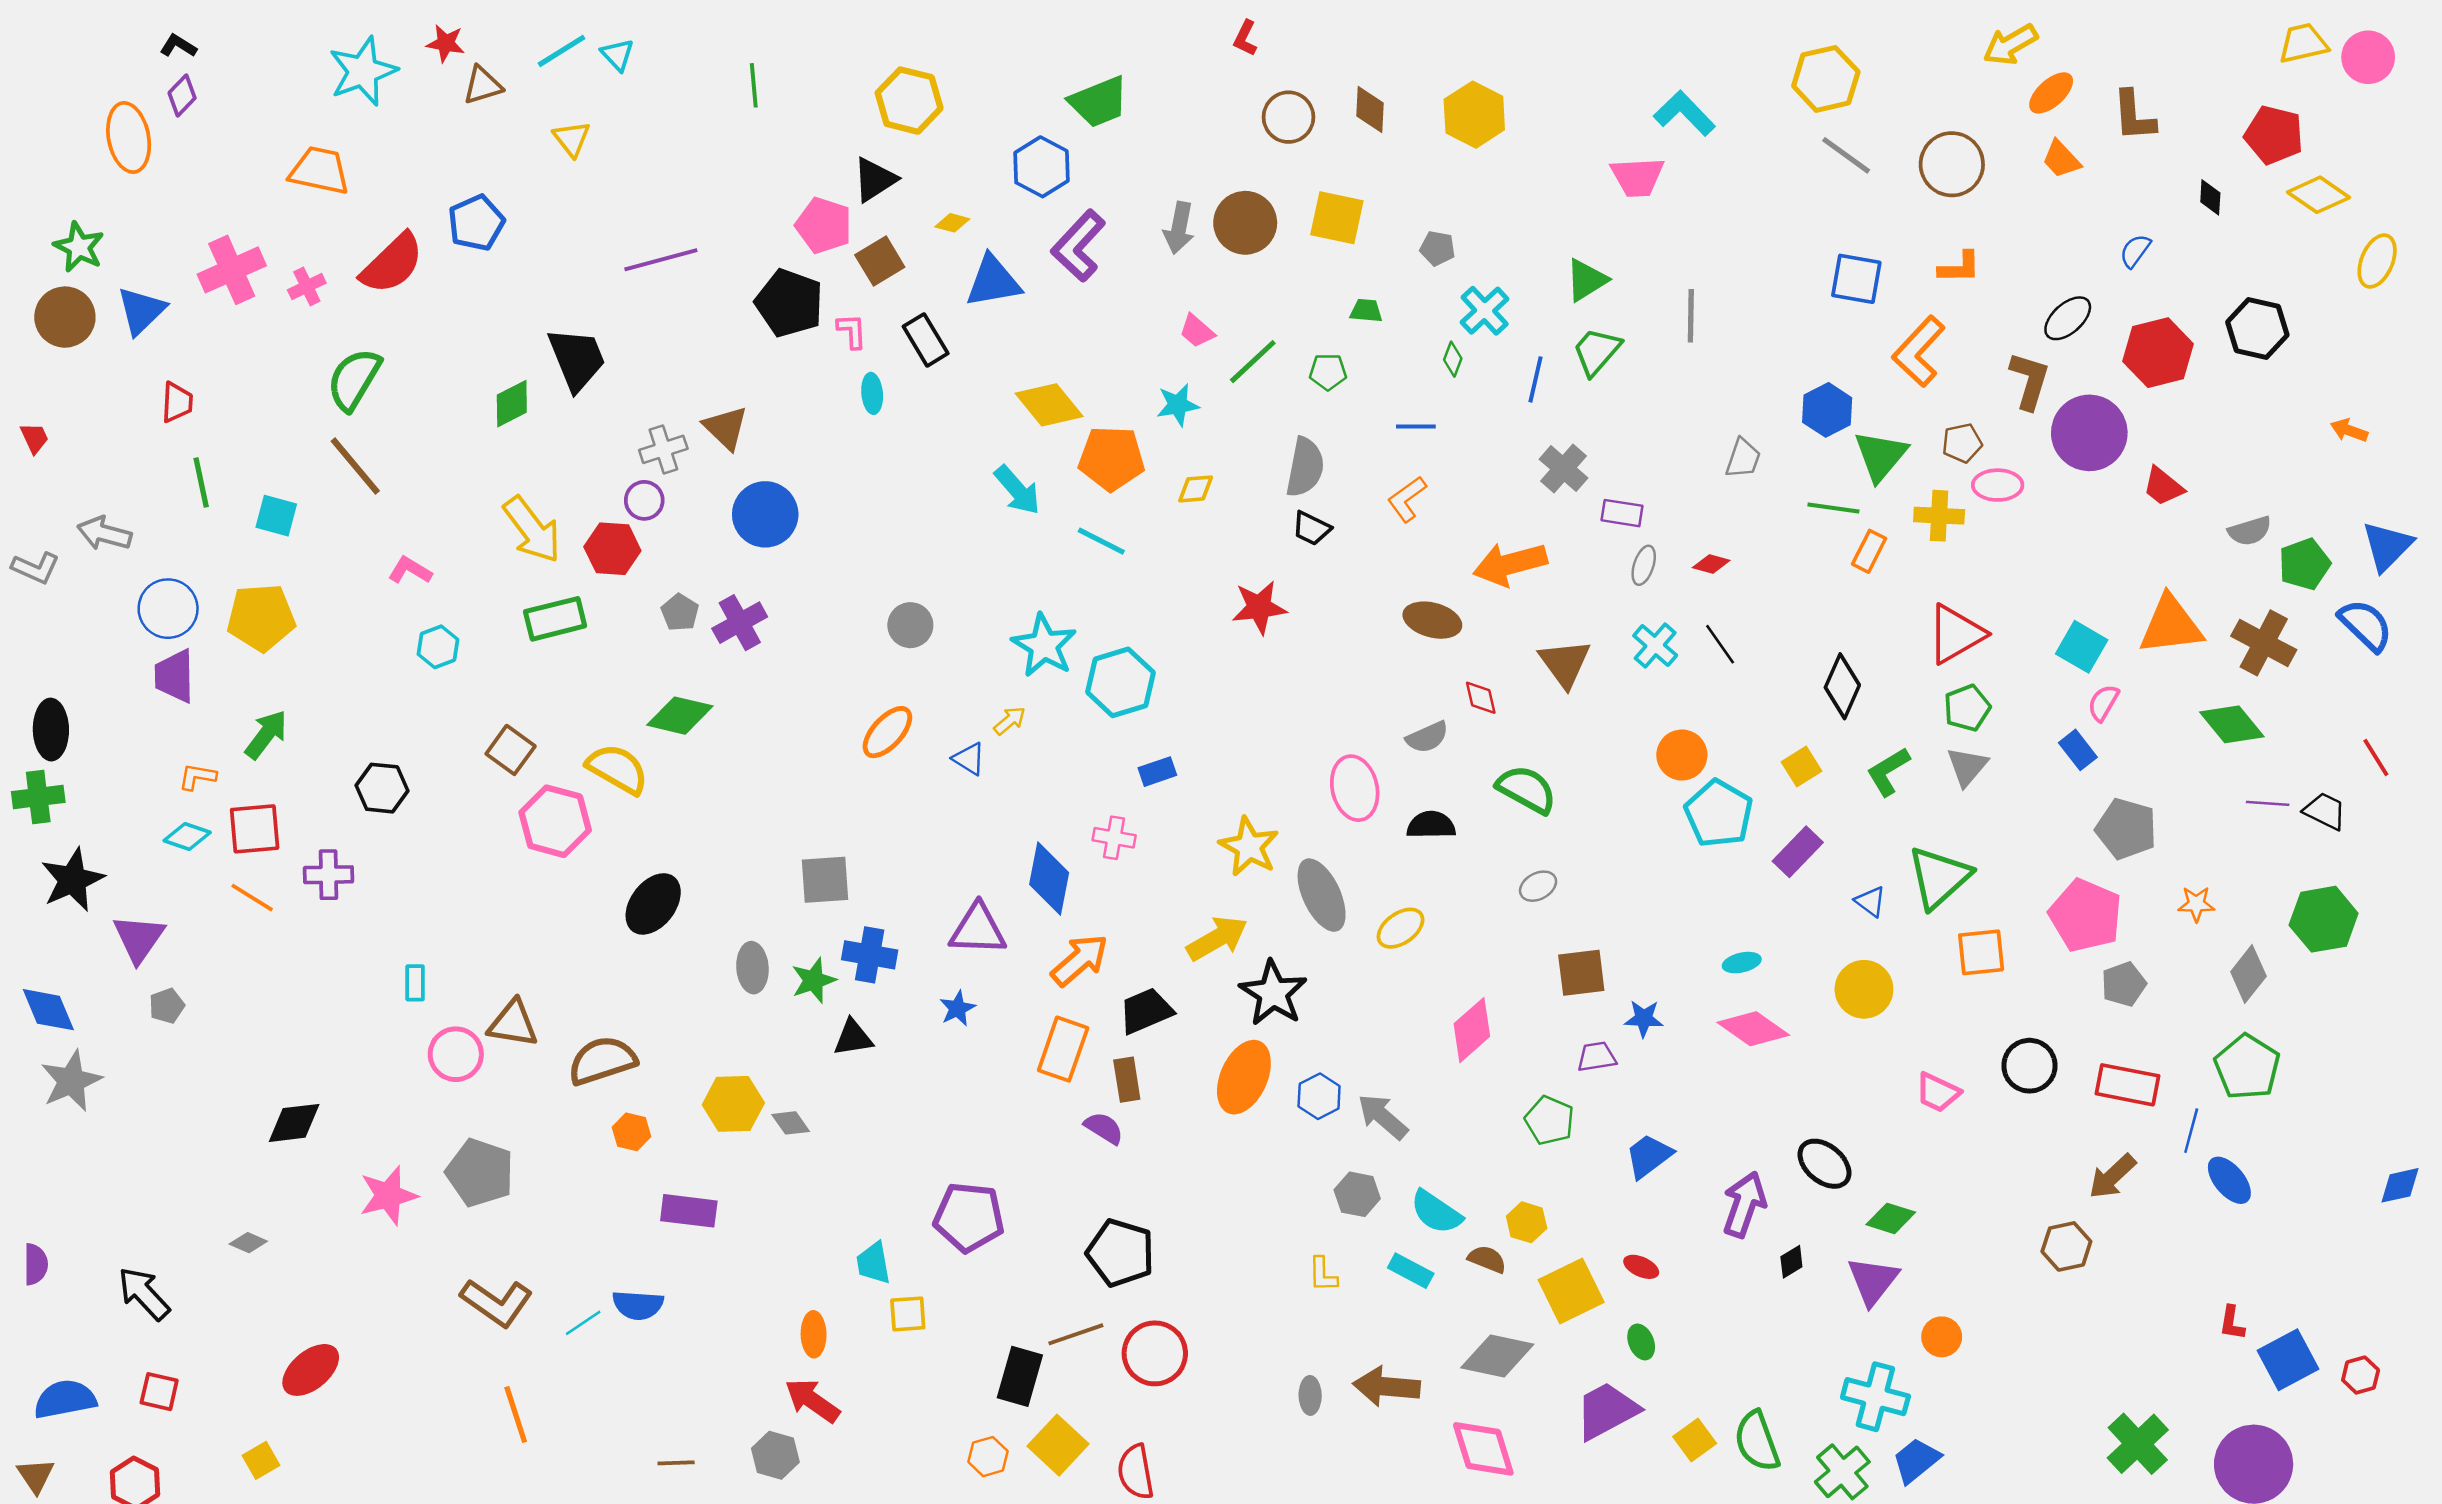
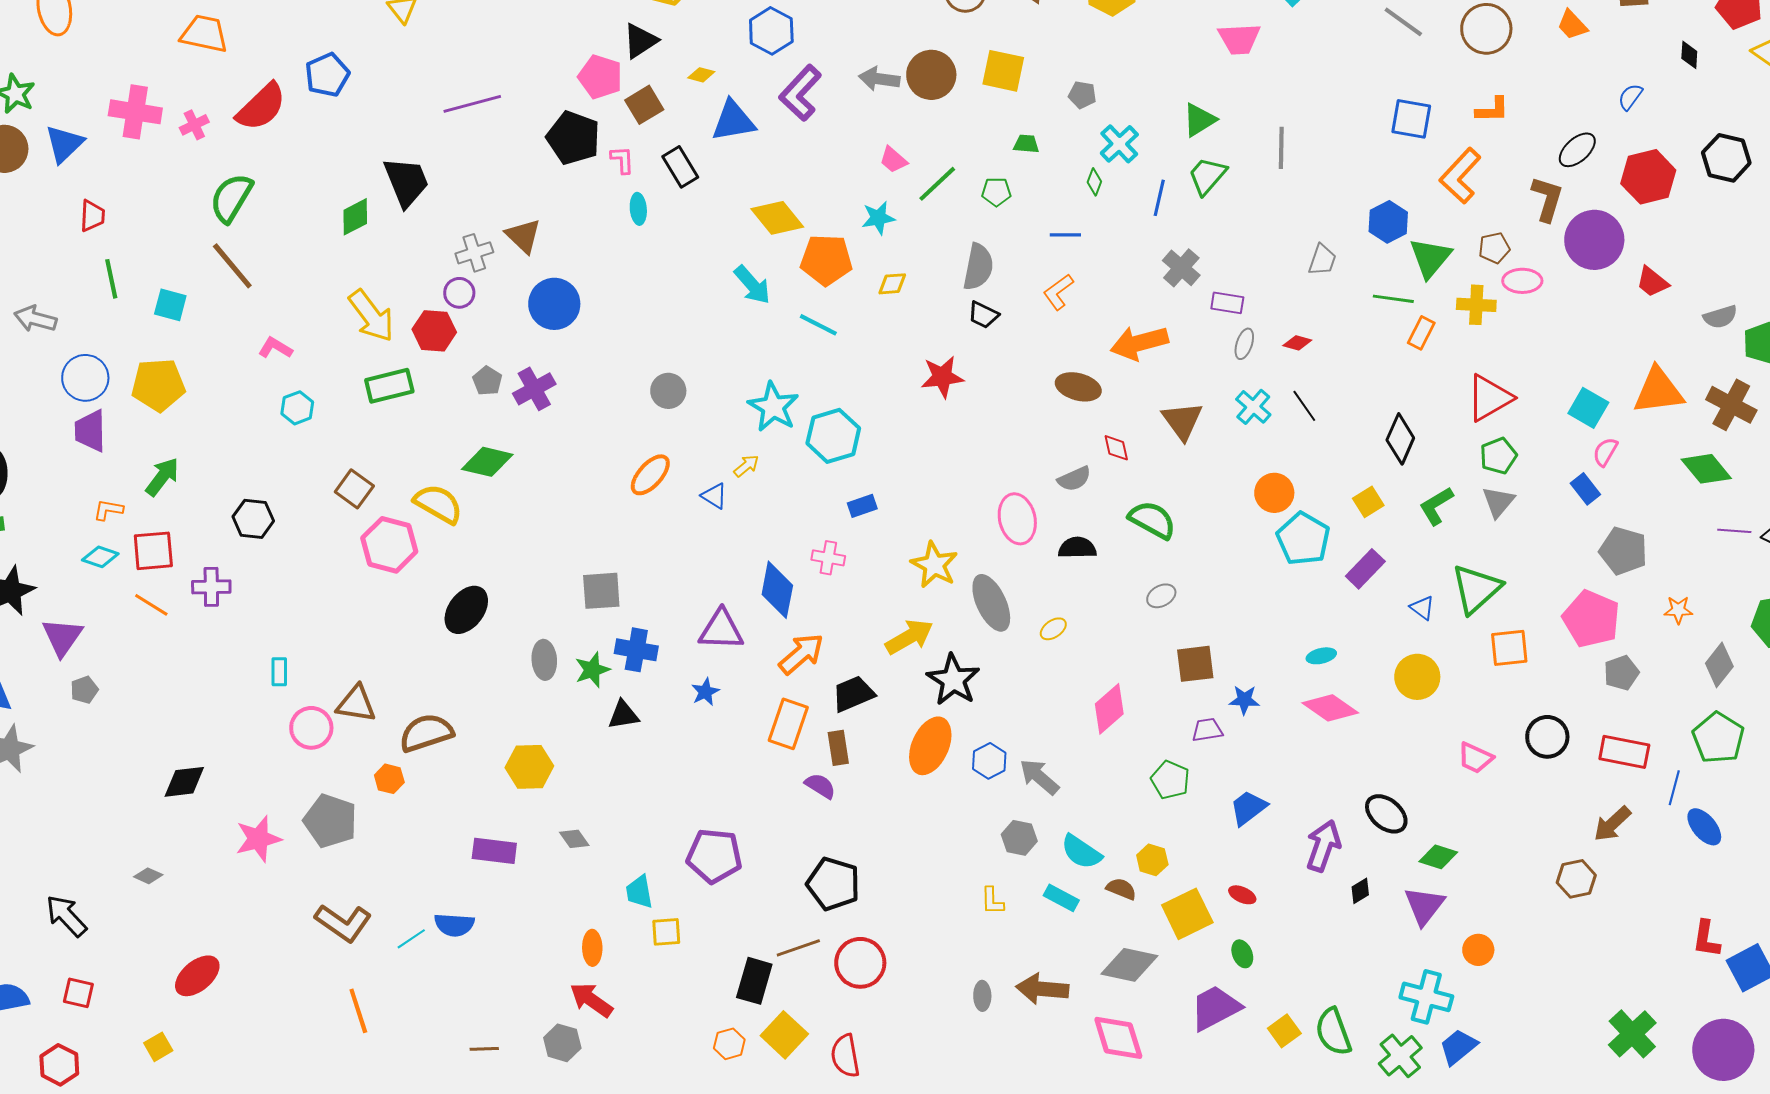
gray arrow: (1179, 228) -> (879, 79), turned 87
pink cross: (232, 270) -> (135, 112), turned 33
yellow ellipse: (1401, 928) -> (1053, 629), size x0.7
gray diamond: (791, 1123) -> (574, 839), moved
orange hexagon: (632, 1132) -> (389, 779), moved
red L-shape: (2232, 1323) -> (1706, 939), size x1.4

